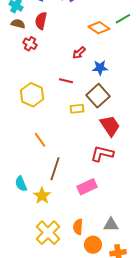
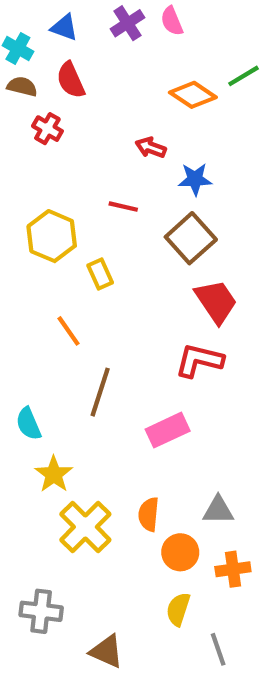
red semicircle: (41, 21) -> (71, 80), turned -36
red arrow: (79, 53) -> (151, 148), turned 64
yellow rectangle: (77, 109) -> (100, 274), moved, turned 72
yellow star: (42, 196) -> (54, 474), moved

